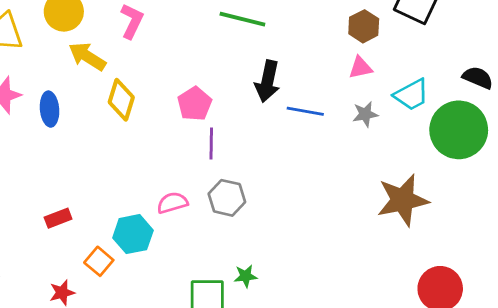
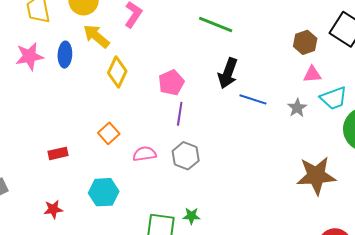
pink triangle: (360, 68) -> (312, 74), moved
blue ellipse: (50, 109) -> (65, 55), moved
gray star: (365, 114) -> (297, 108), turned -30
cyan hexagon: (133, 234) -> (104, 192), moved
orange square: (99, 261) -> (109, 133), moved

